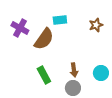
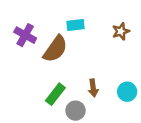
green rectangle: (44, 75) -> (55, 94), turned 66
gray circle: (73, 88) -> (76, 111), moved

